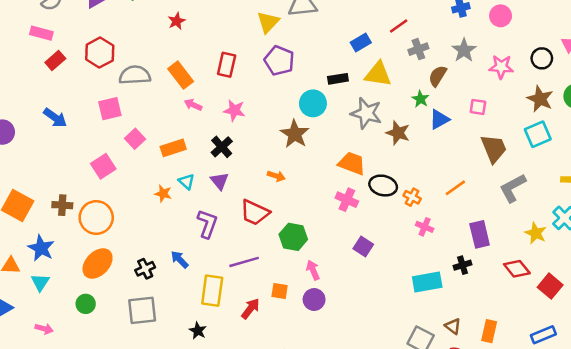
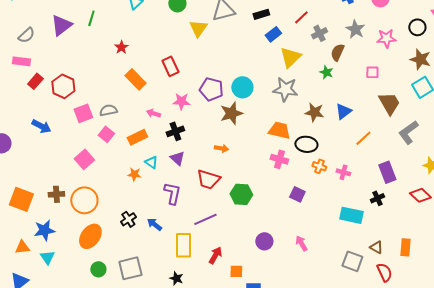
red star: (177, 21) -> (121, 47), moved
red hexagon: (100, 53) -> (63, 86), moved
purple pentagon: (279, 61) -> (211, 89), moved
red rectangle: (227, 65) -> (170, 66), turned -30
yellow triangle: (378, 74) -> (290, 57), turned -45
gray semicircle: (135, 75) -> (108, 110), moved, size x0.7
black rectangle: (338, 79) -> (261, 14), moved
pink arrow: (193, 105) -> (153, 113), moved
blue triangle: (439, 119) -> (343, 111), moved
brown star: (398, 133) -> (314, 112), moved
brown star: (295, 134) -> (231, 113), turned 30
black cross: (222, 147) -> (175, 131), turned 30
orange cross: (412, 197) -> (319, 166), moved
blue star: (41, 248) -> (44, 230), turned -30
black cross: (145, 269) -> (128, 219), moved
pink arrow: (313, 270) -> (301, 243), moved
cyan rectangle: (427, 282) -> (351, 215), turned 30
orange square: (280, 291) -> (236, 271), moved
green circle: (86, 304) -> (98, 269), moved

